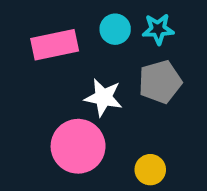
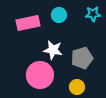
cyan star: (158, 29) -> (93, 14), moved
gray pentagon: (160, 82) -> (82, 58), moved

